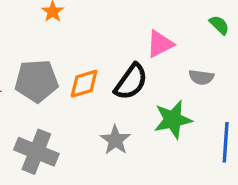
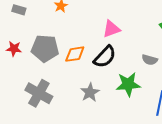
pink triangle: (160, 44) -> (111, 29), moved

